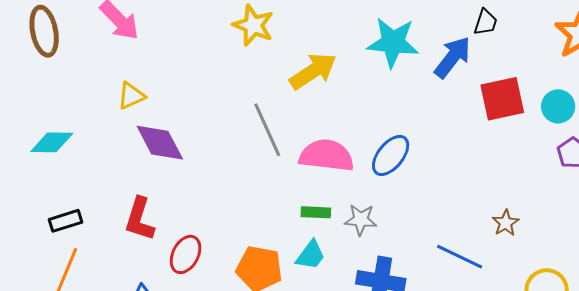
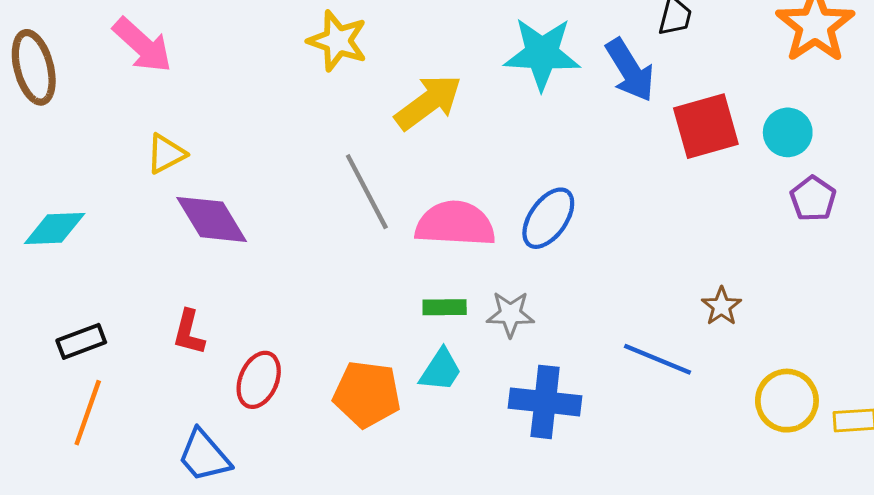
blue arrow: (452, 57) -> (630, 70), turned 114
red L-shape: (140, 219) -> (189, 332), size x0.7

